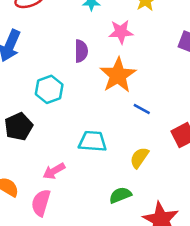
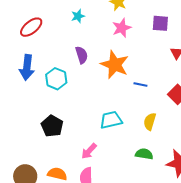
pink star: (121, 32) -> (122, 28), moved
cyan hexagon: (49, 89) -> (56, 79), moved
green semicircle: (120, 195) -> (144, 154), turned 48

